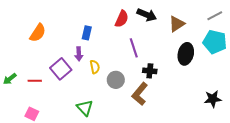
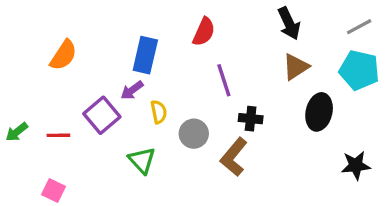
black arrow: (147, 15) -> (289, 23), moved, turned 42
brown triangle: (177, 24) -> (296, 67), moved
blue rectangle: (87, 33) -> (145, 55), size x1.5
purple arrow: (79, 54) -> (132, 90), turned 56
black ellipse: (186, 54) -> (319, 112), moved
green triangle: (85, 108) -> (142, 160), moved

